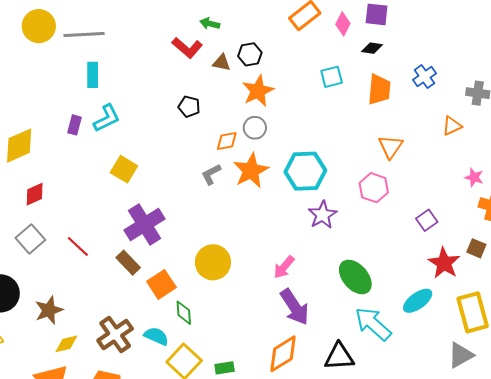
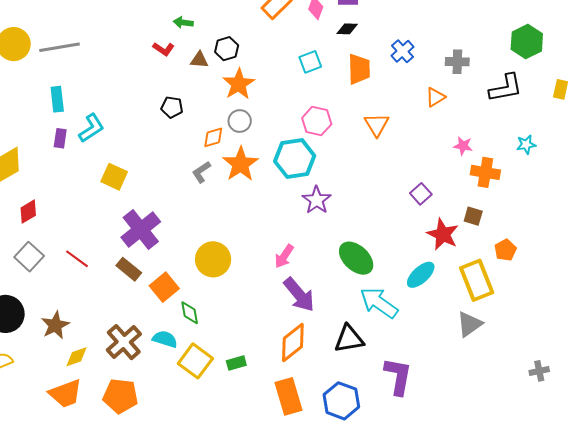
red L-shape: (187, 48) -> (164, 49), size x0.7
cyan rectangle: (93, 75) -> (57, 99), moved
pink hexagon: (374, 188) -> (317, 121), moved

